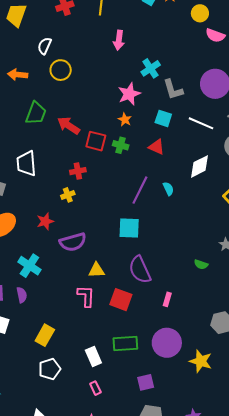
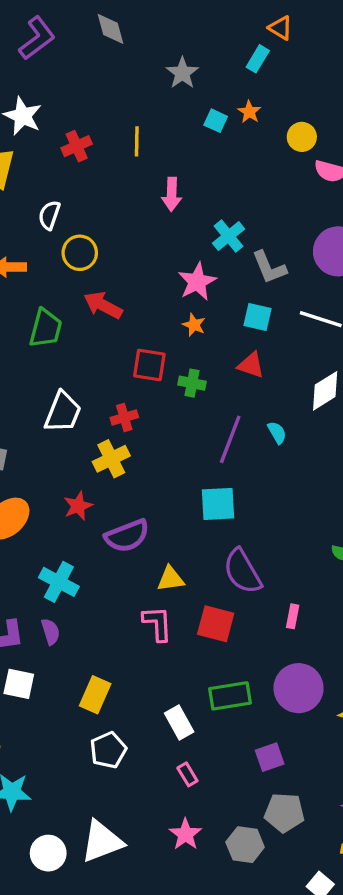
red arrow: (69, 126) -> (103, 305), moved
green cross: (121, 145) -> (192, 383), moved
white trapezoid: (26, 163) -> (63, 412), moved, turned -148
yellow cross: (68, 195) -> (111, 459), size x1.5

